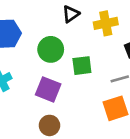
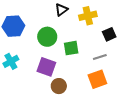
brown circle: (49, 125) -> (59, 86), moved

